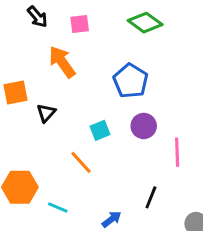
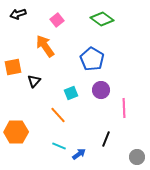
black arrow: (37, 17) -> (18, 14), moved, turned 112
pink square: (80, 24) -> (57, 20), turned -32
cyan line: (58, 208) -> (59, 146), moved

